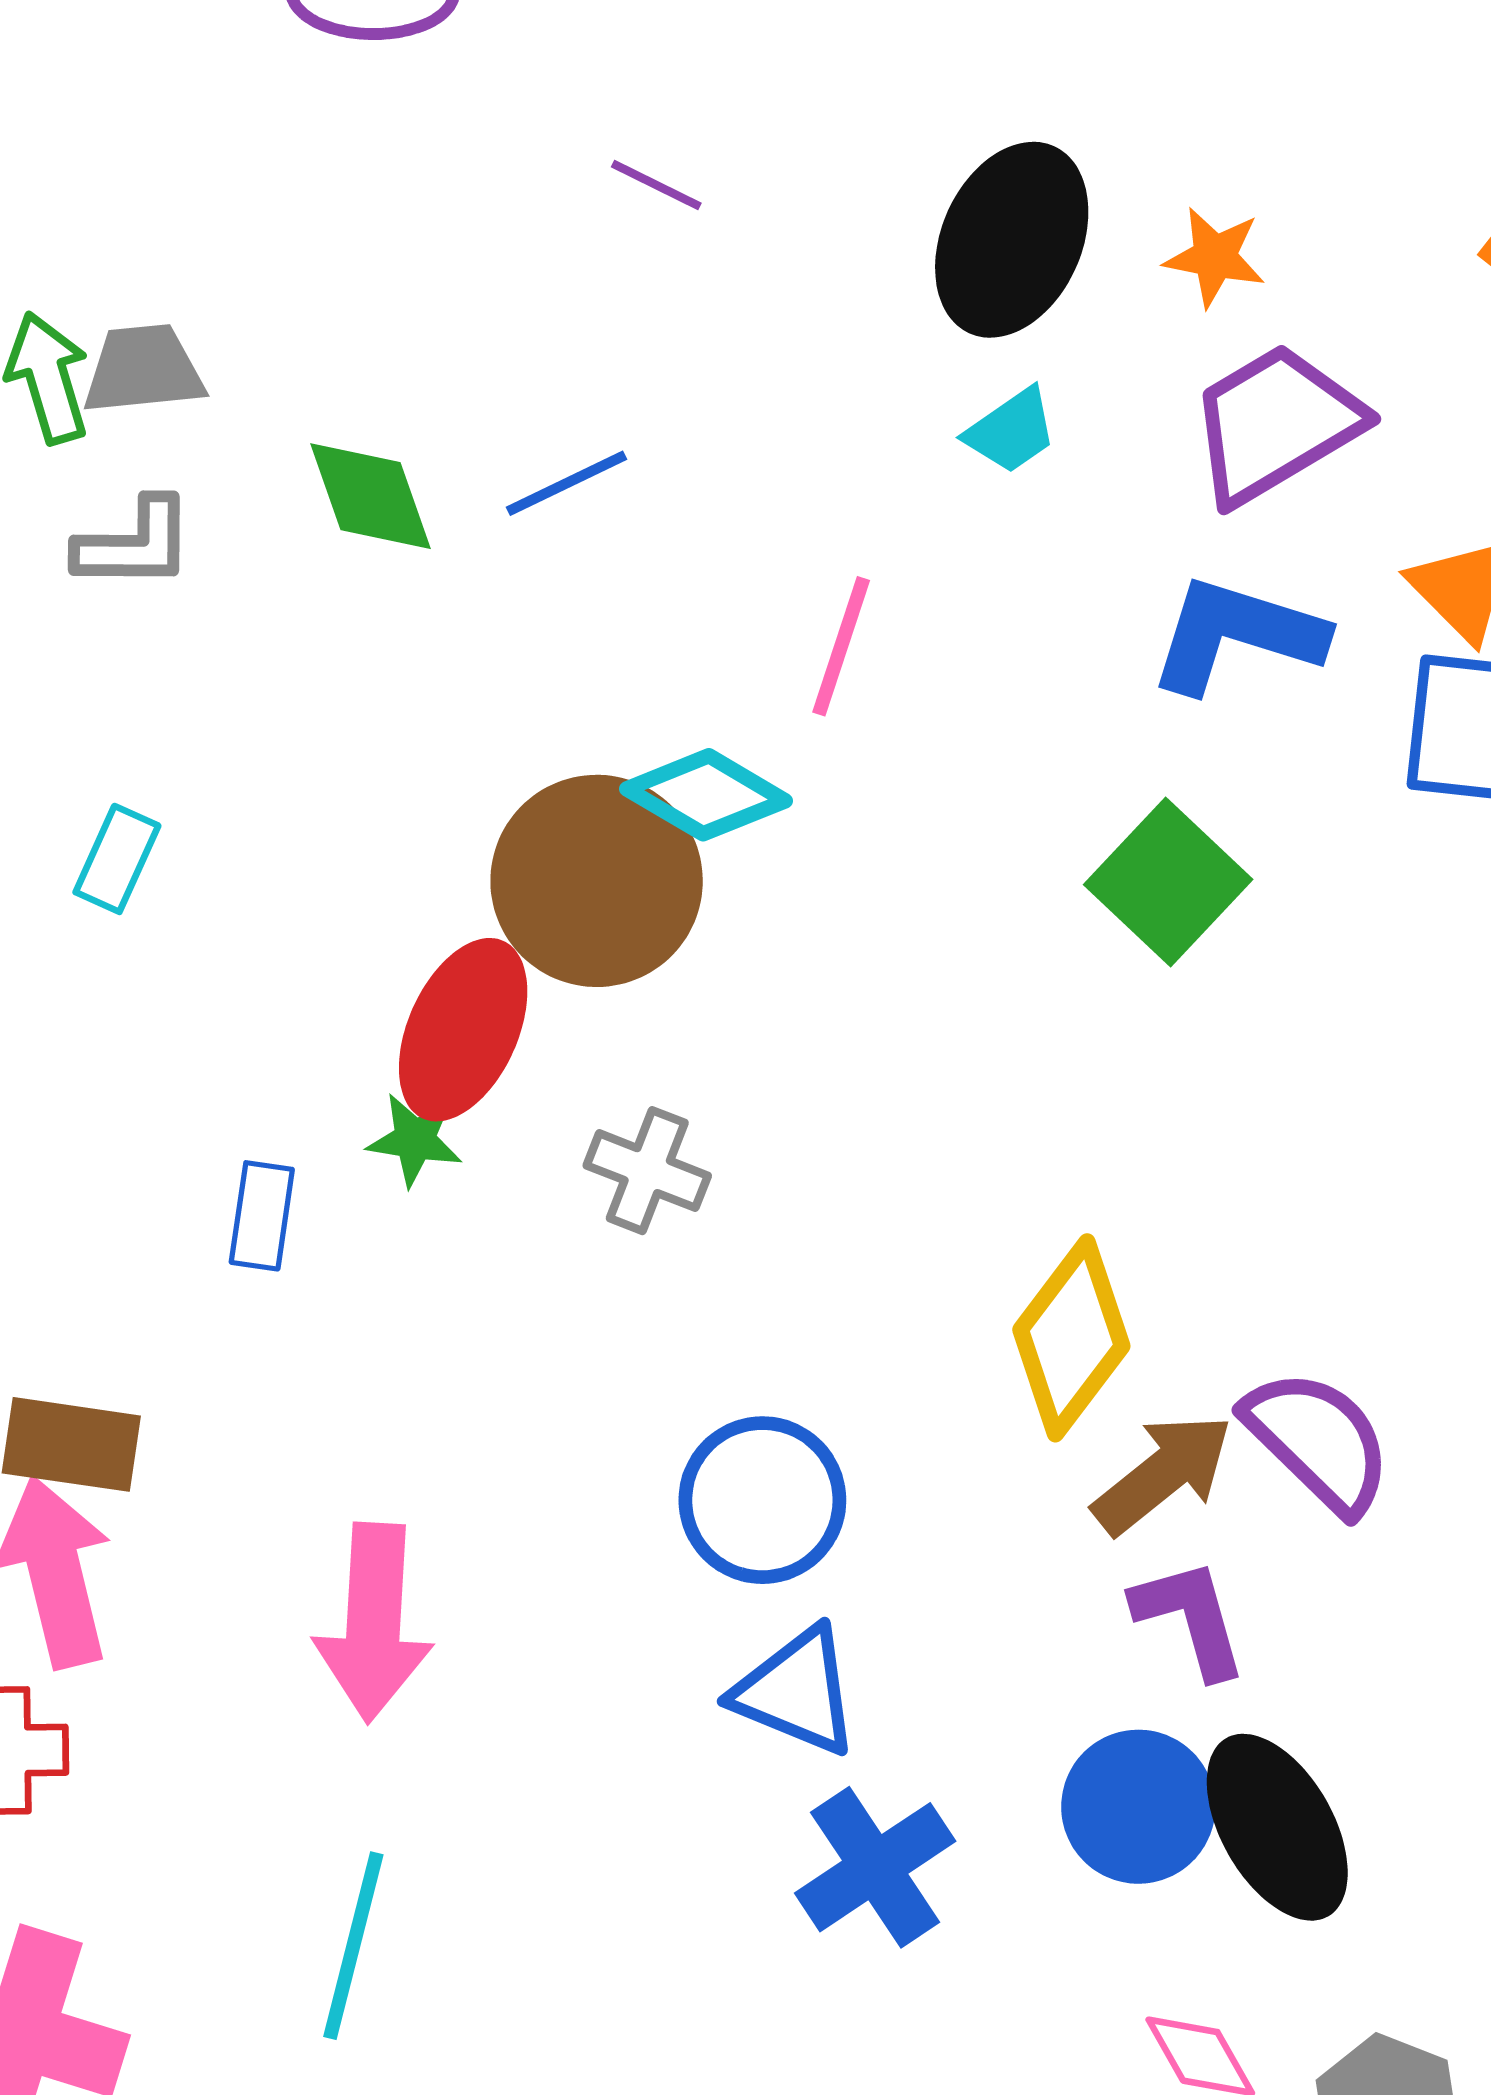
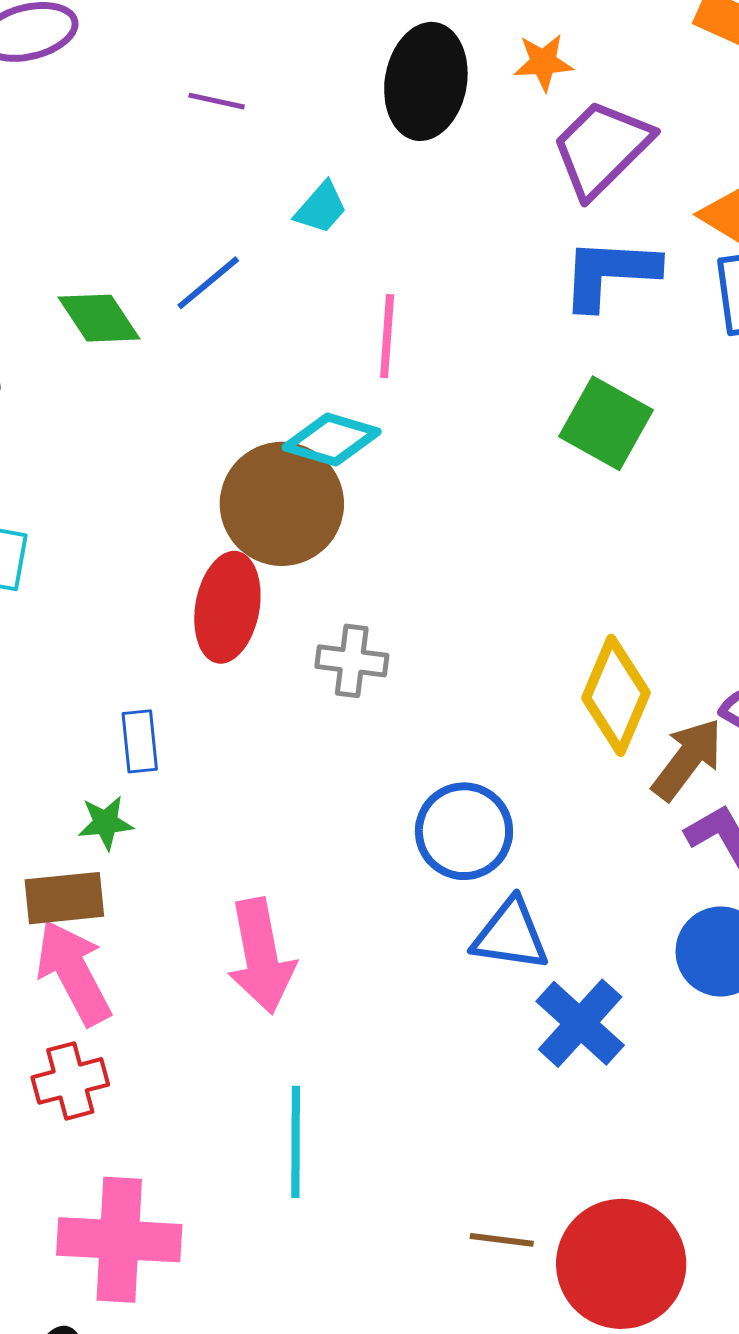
cyan trapezoid: (1011, 431) -> (321, 208), moved
green star: (415, 1140) -> (106, 823), moved

